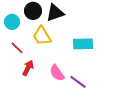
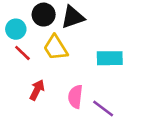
red line: (17, 48) -> (22, 53), moved
pink semicircle: (57, 73) -> (75, 97), turned 42

